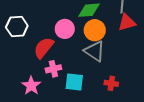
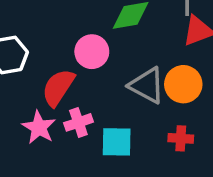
orange circle: (95, 30) -> (183, 84), moved
pink star: (31, 86) -> (39, 127), moved

